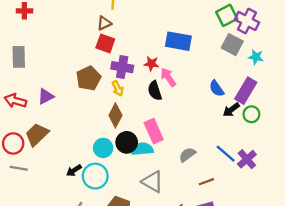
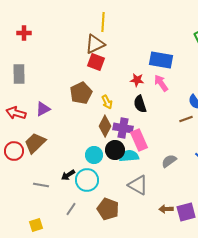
brown triangle: (104, 23) -> (95, 44), size x1.5
purple cross: (122, 67) -> (123, 128), moved
pink arrow: (168, 77) -> (161, 83), moved
gray line: (19, 168) -> (41, 185), moved
brown line: (206, 182) -> (186, 119), moved

